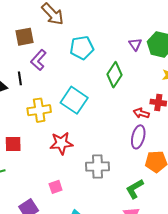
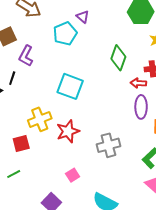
purple triangle: (135, 44) -> (83, 17), moved
green diamond: (115, 75) -> (118, 58), moved
black line: (20, 78) -> (12, 78), turned 40
yellow cross: (39, 110) -> (40, 119), moved

